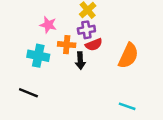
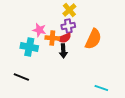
pink star: (48, 25) -> (39, 30), moved
red semicircle: (94, 45) -> (64, 38), moved
orange semicircle: (128, 56) -> (93, 39), moved

